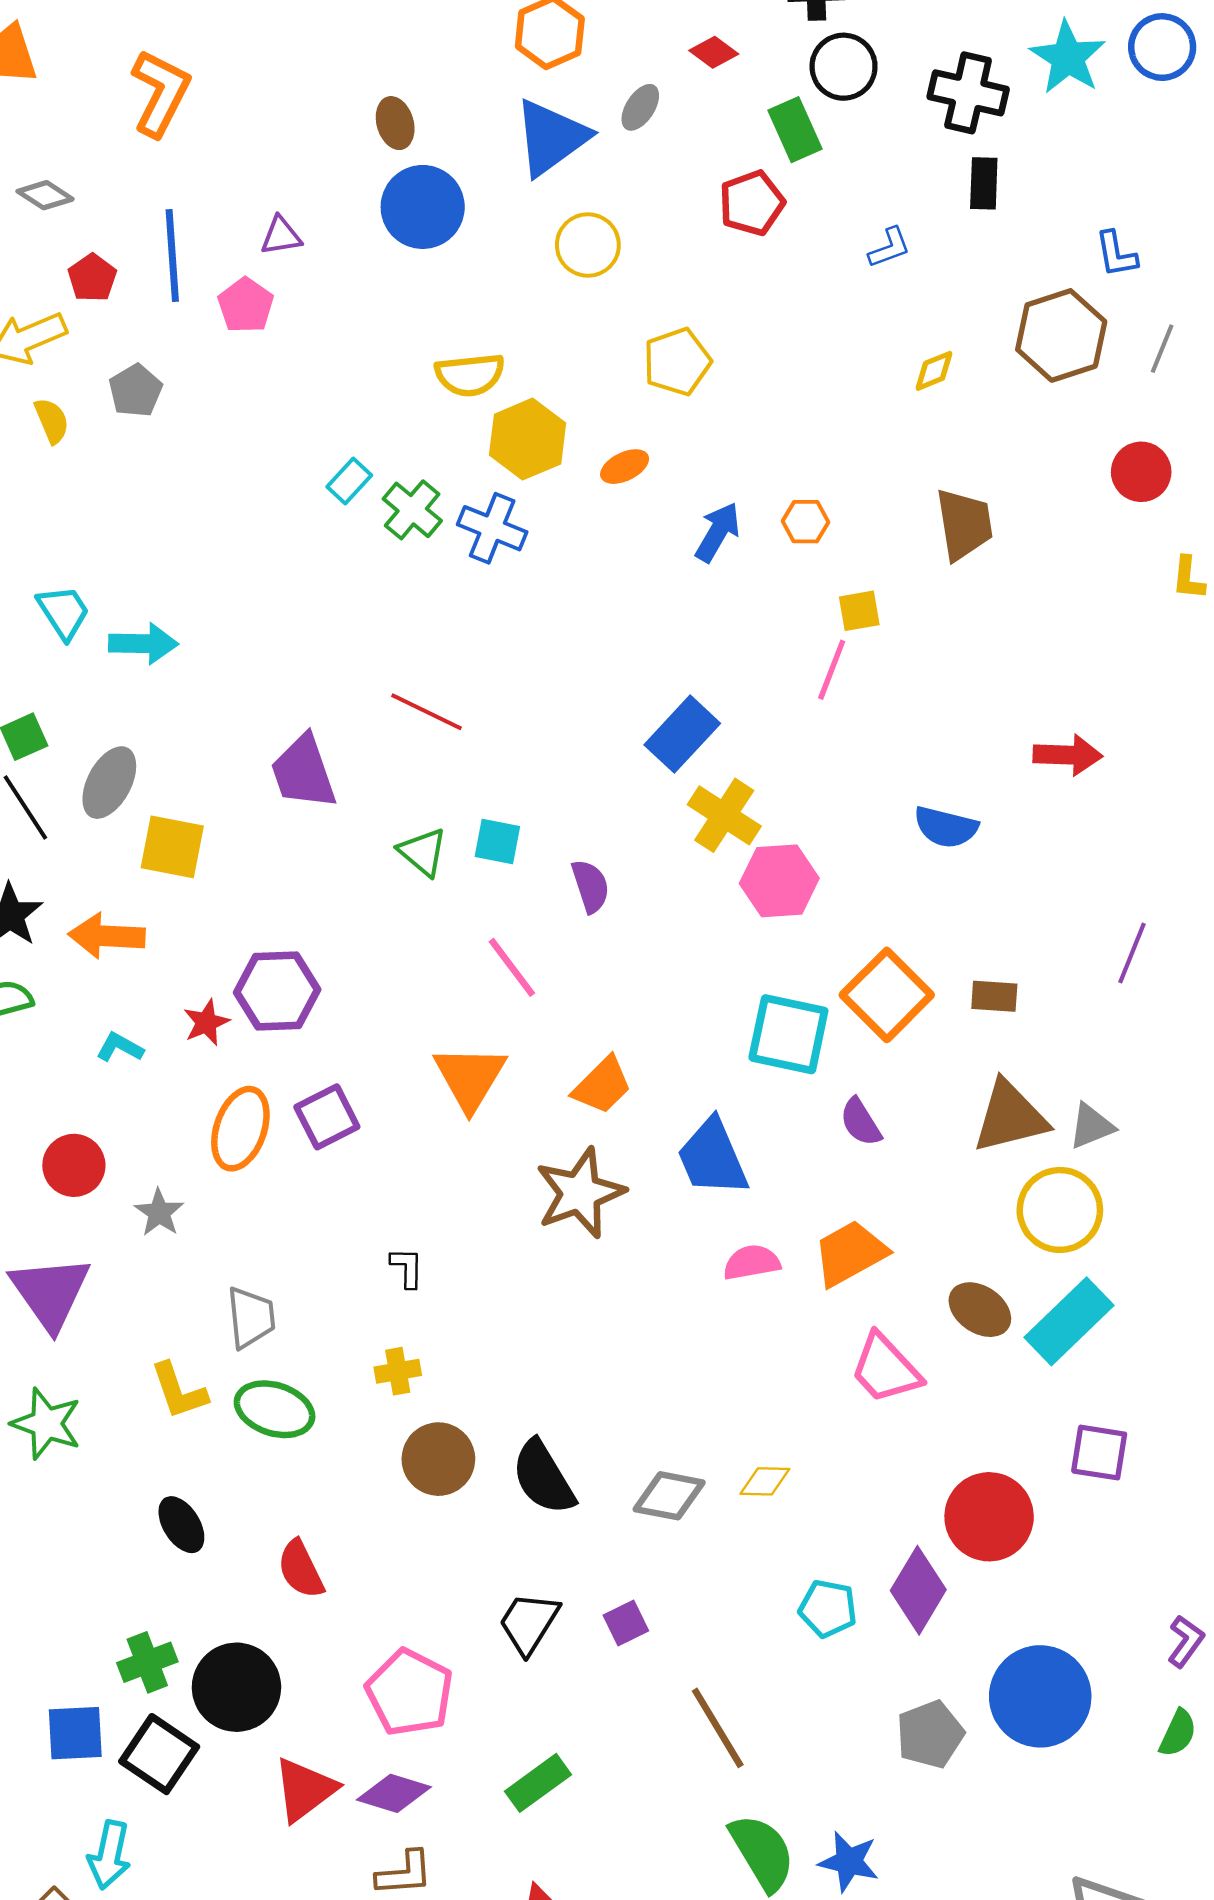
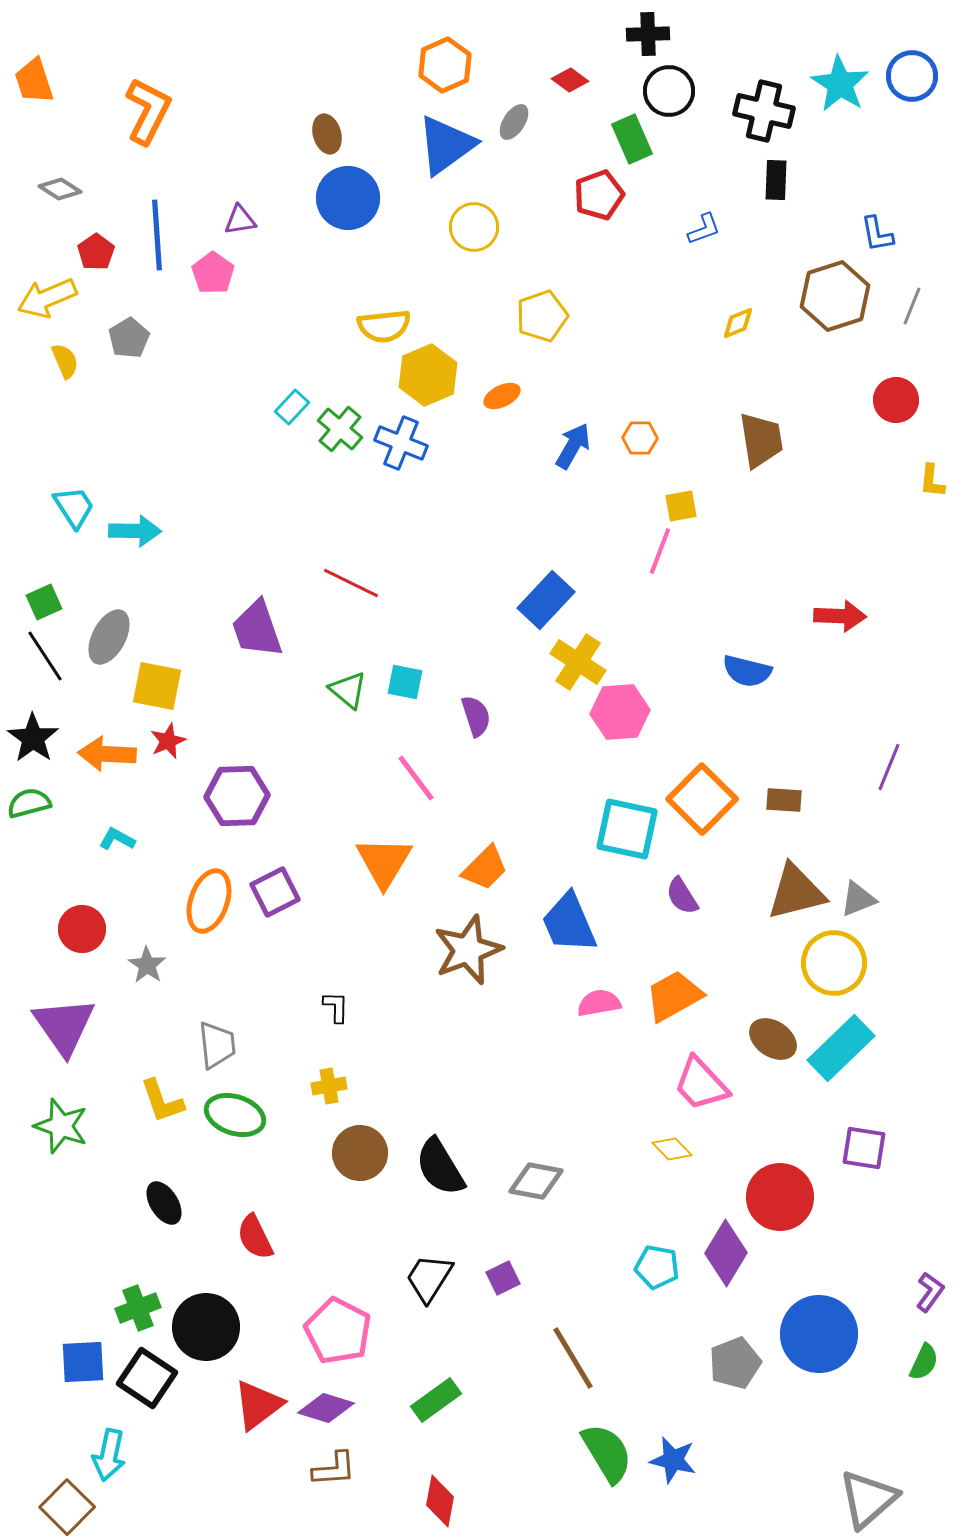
red star: (206, 1022) -> (168, 741), moved
yellow diamond: (765, 1481) -> (672, 1149), moved, turned 45

